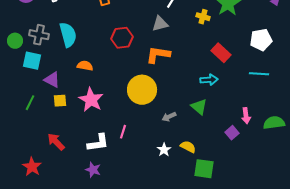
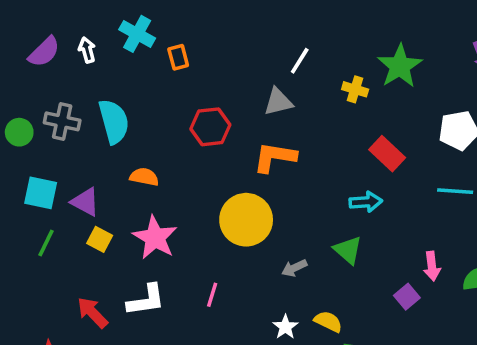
cyan square: (32, 61) -> (41, 193), moved
yellow square: (60, 101) -> (100, 239), turned 32
white L-shape: (98, 143) -> (146, 300), moved

